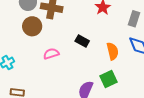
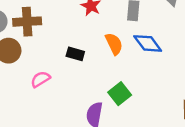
orange semicircle: (113, 51) -> (114, 44), moved

